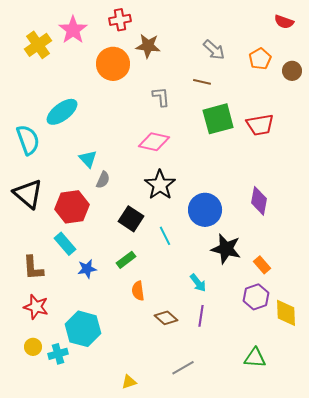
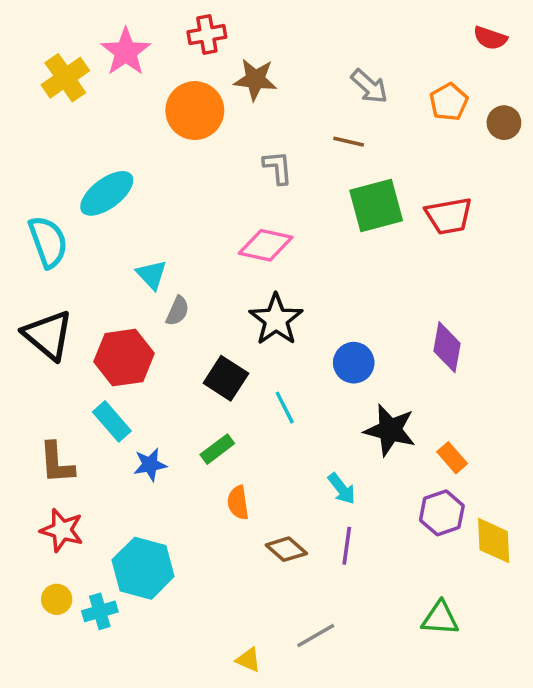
blue circle: (205, 210) -> (354, 363), size x0.7
yellow triangle: (129, 382) -> (248, 660), moved, turned 42

